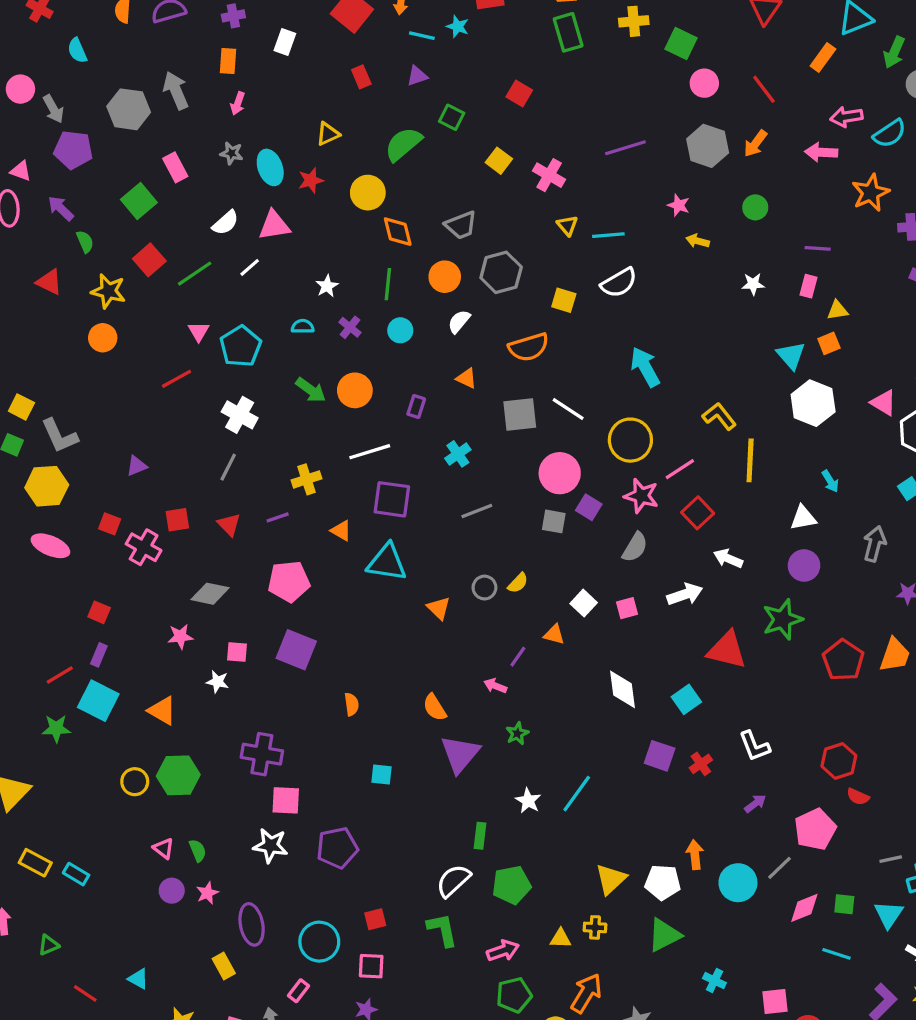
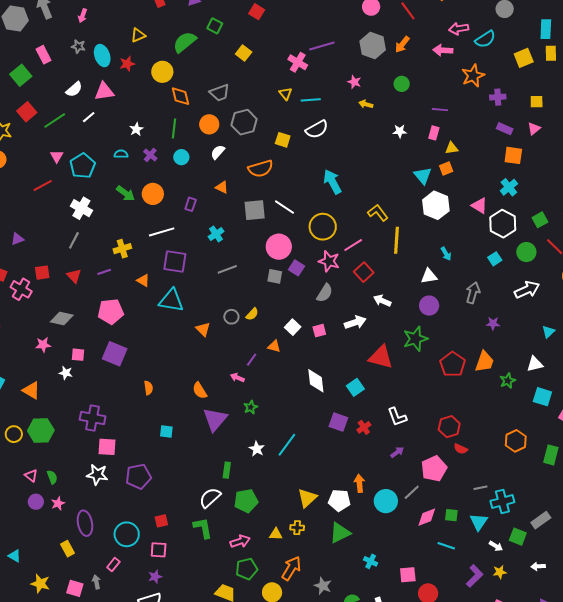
pink cross: (549, 175) -> (298, 62), moved

